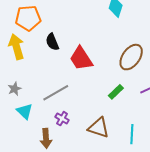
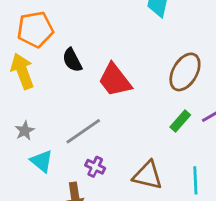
green rectangle: (116, 92) -> (180, 121), moved

